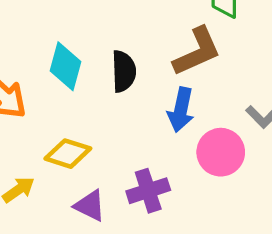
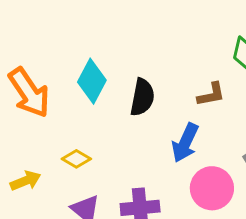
brown L-shape: (197, 52) -> (211, 95), size x0.6
yellow diamond: (68, 154) -> (76, 159), size x0.7

